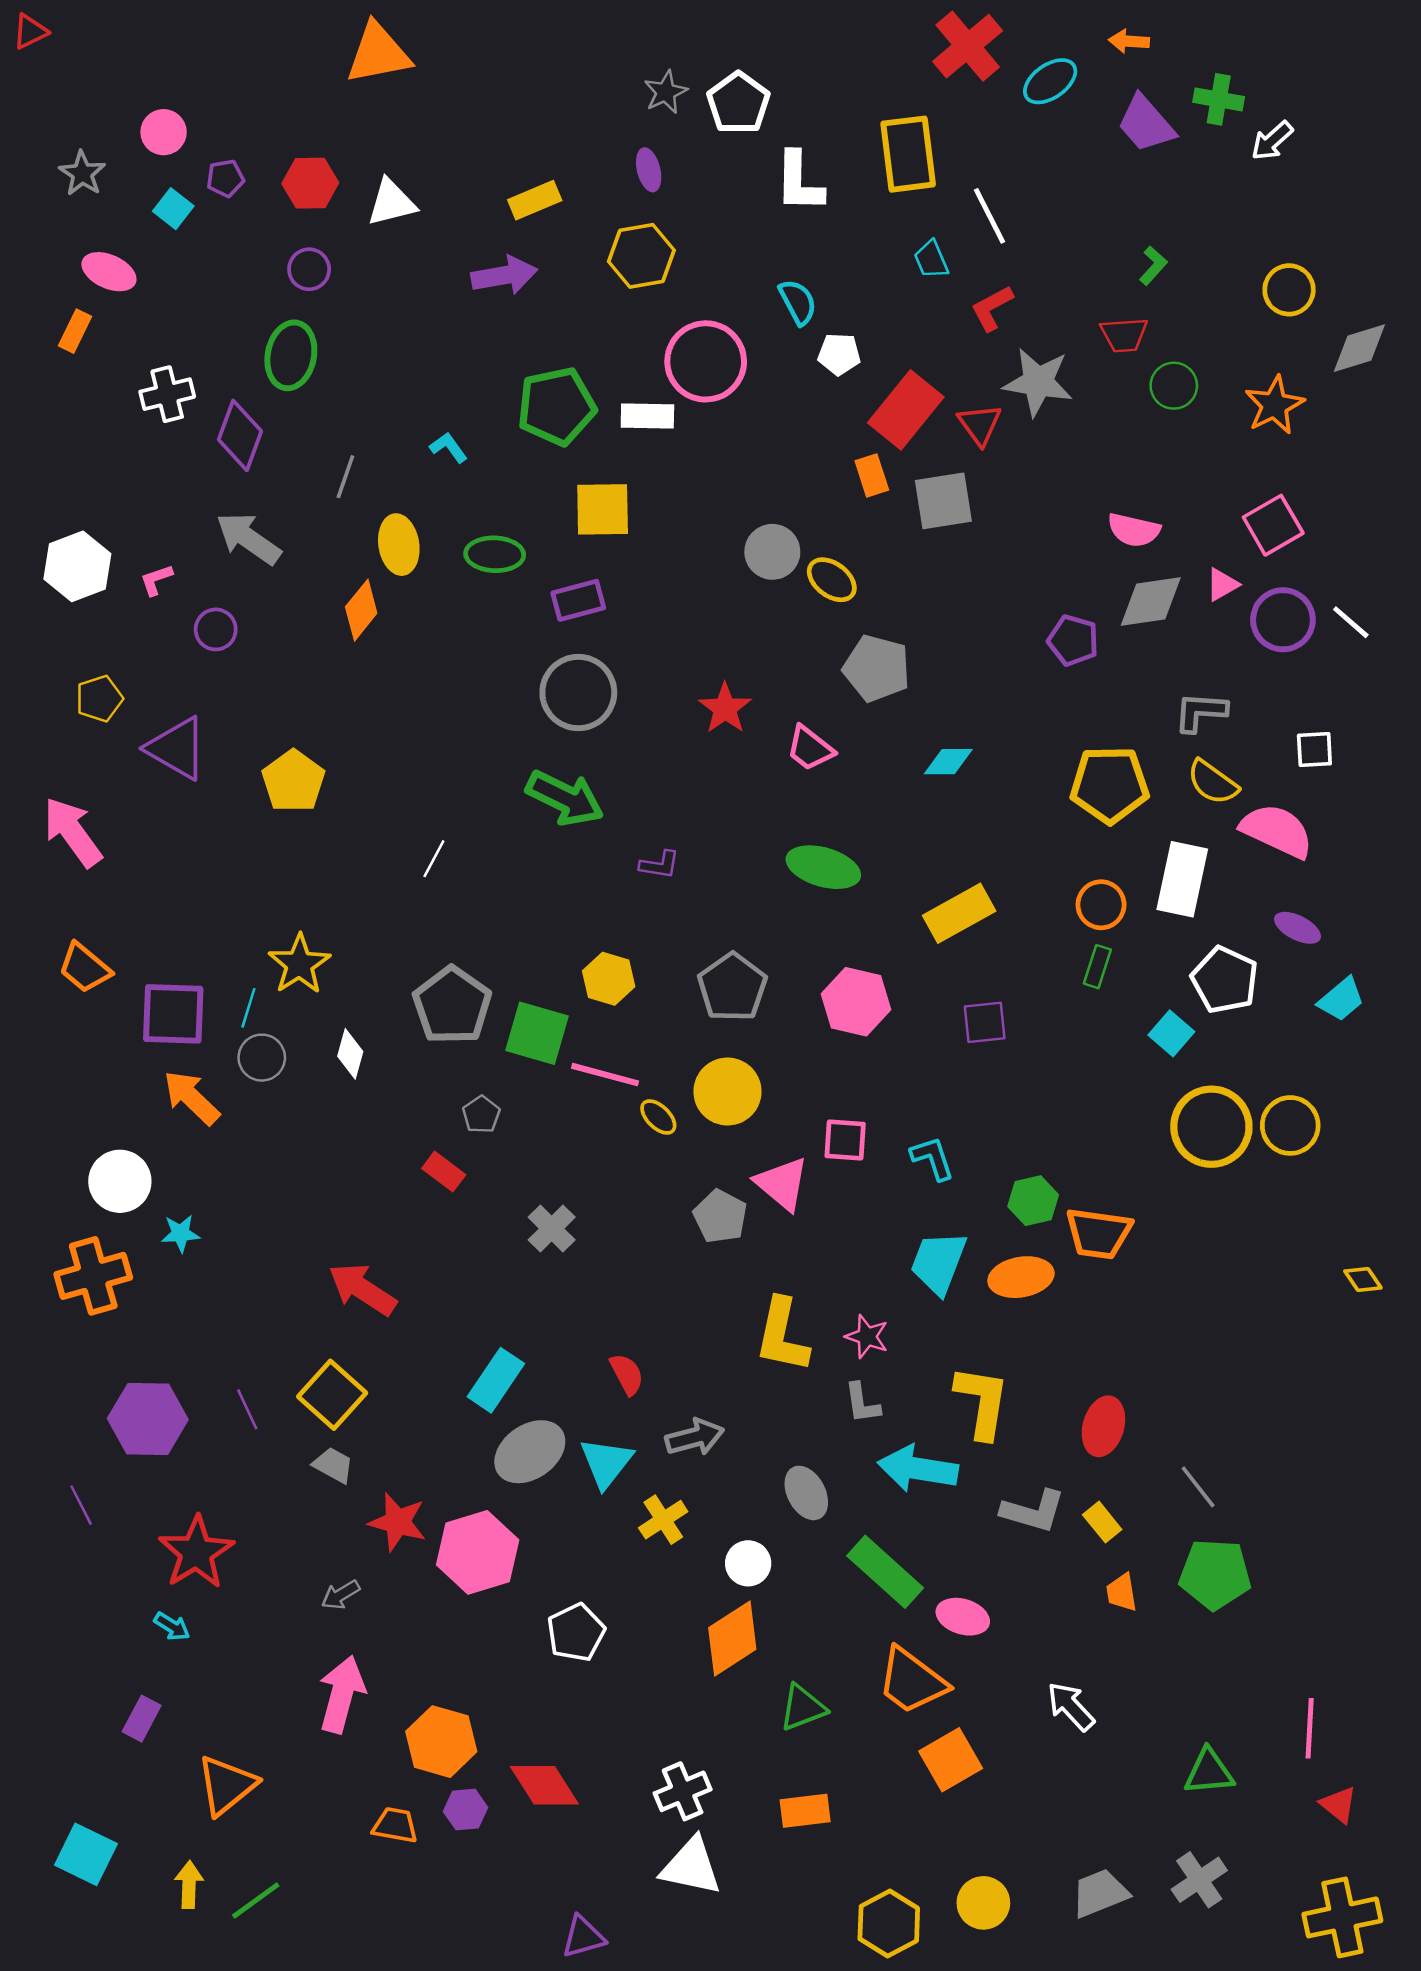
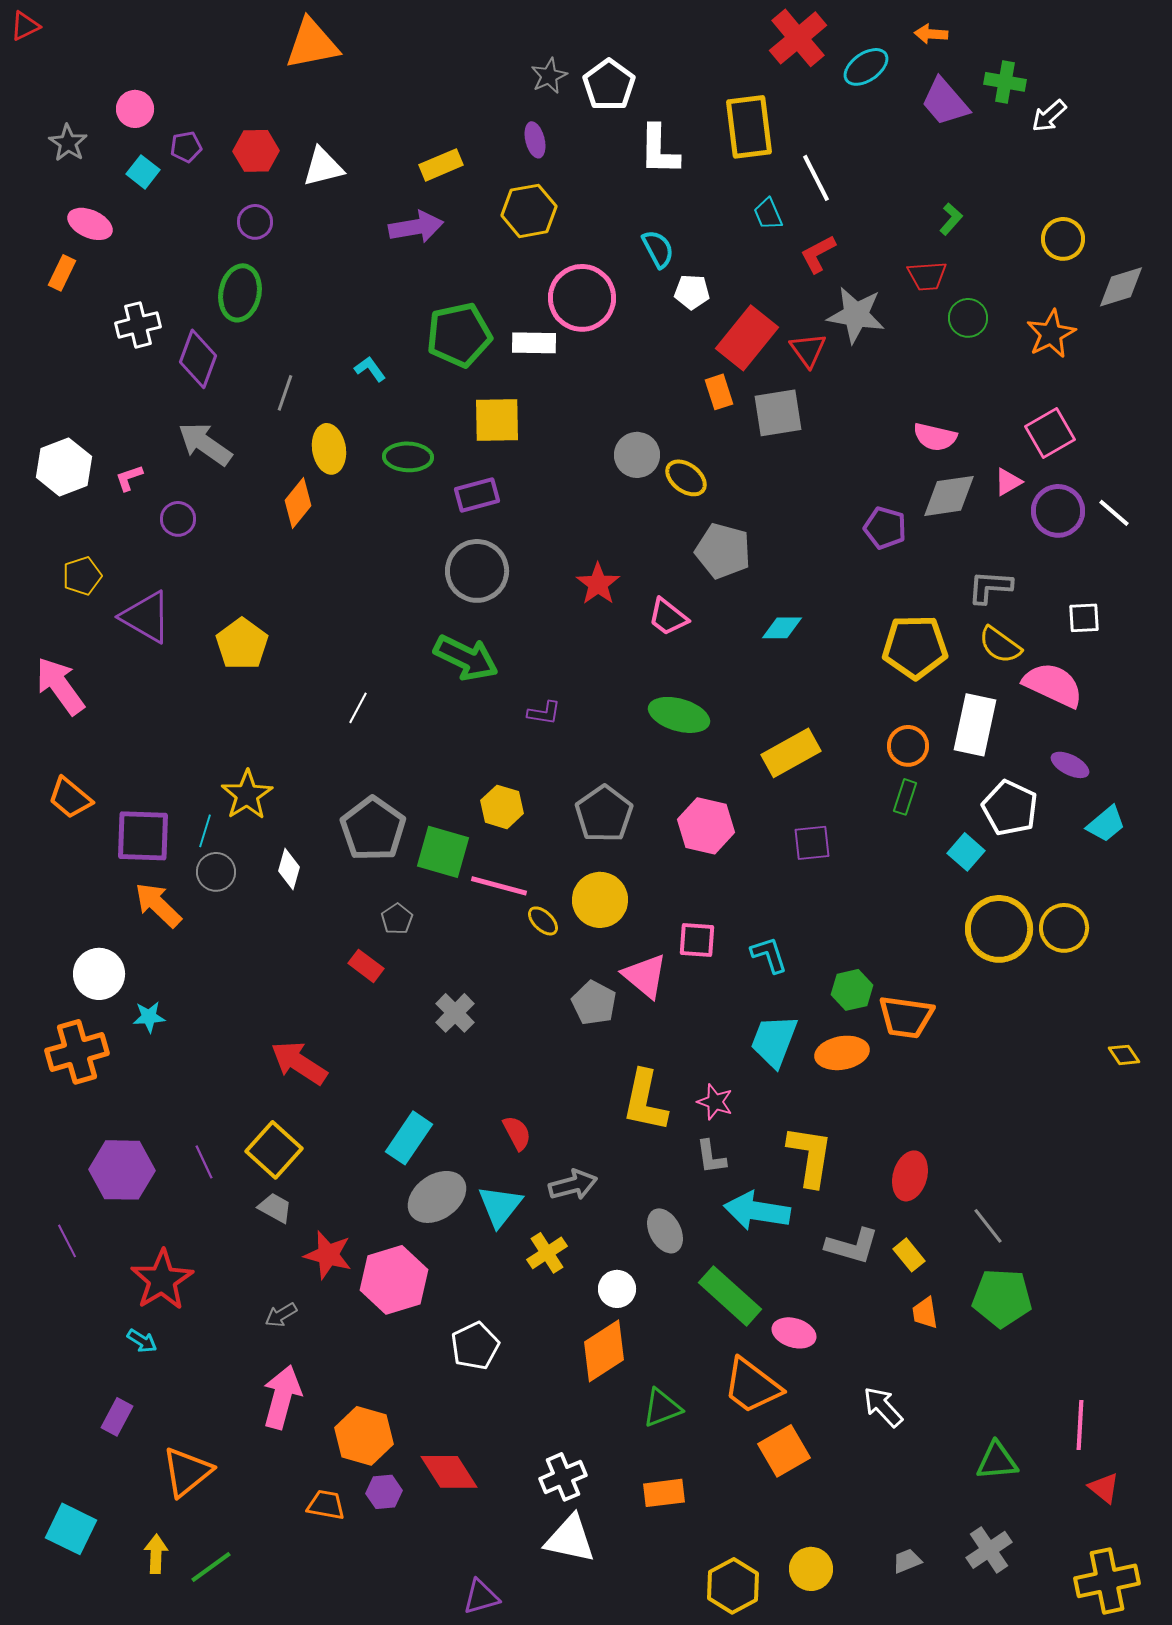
gray trapezoid: (1100, 1893) -> (907, 1561), size x0.6

